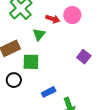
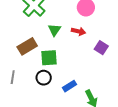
red arrow: (53, 19) -> (78, 31), moved
black circle: (14, 80) -> (44, 78), moved

